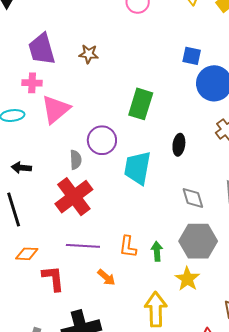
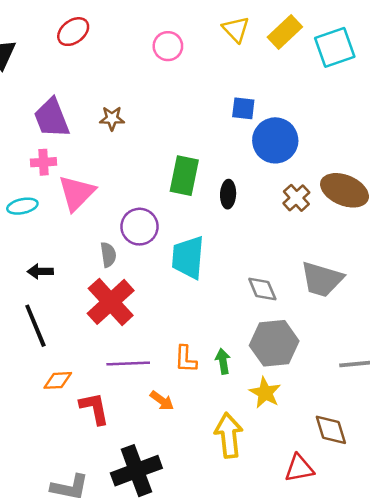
black ellipse: (179, 145) -> (228, 194), moved

